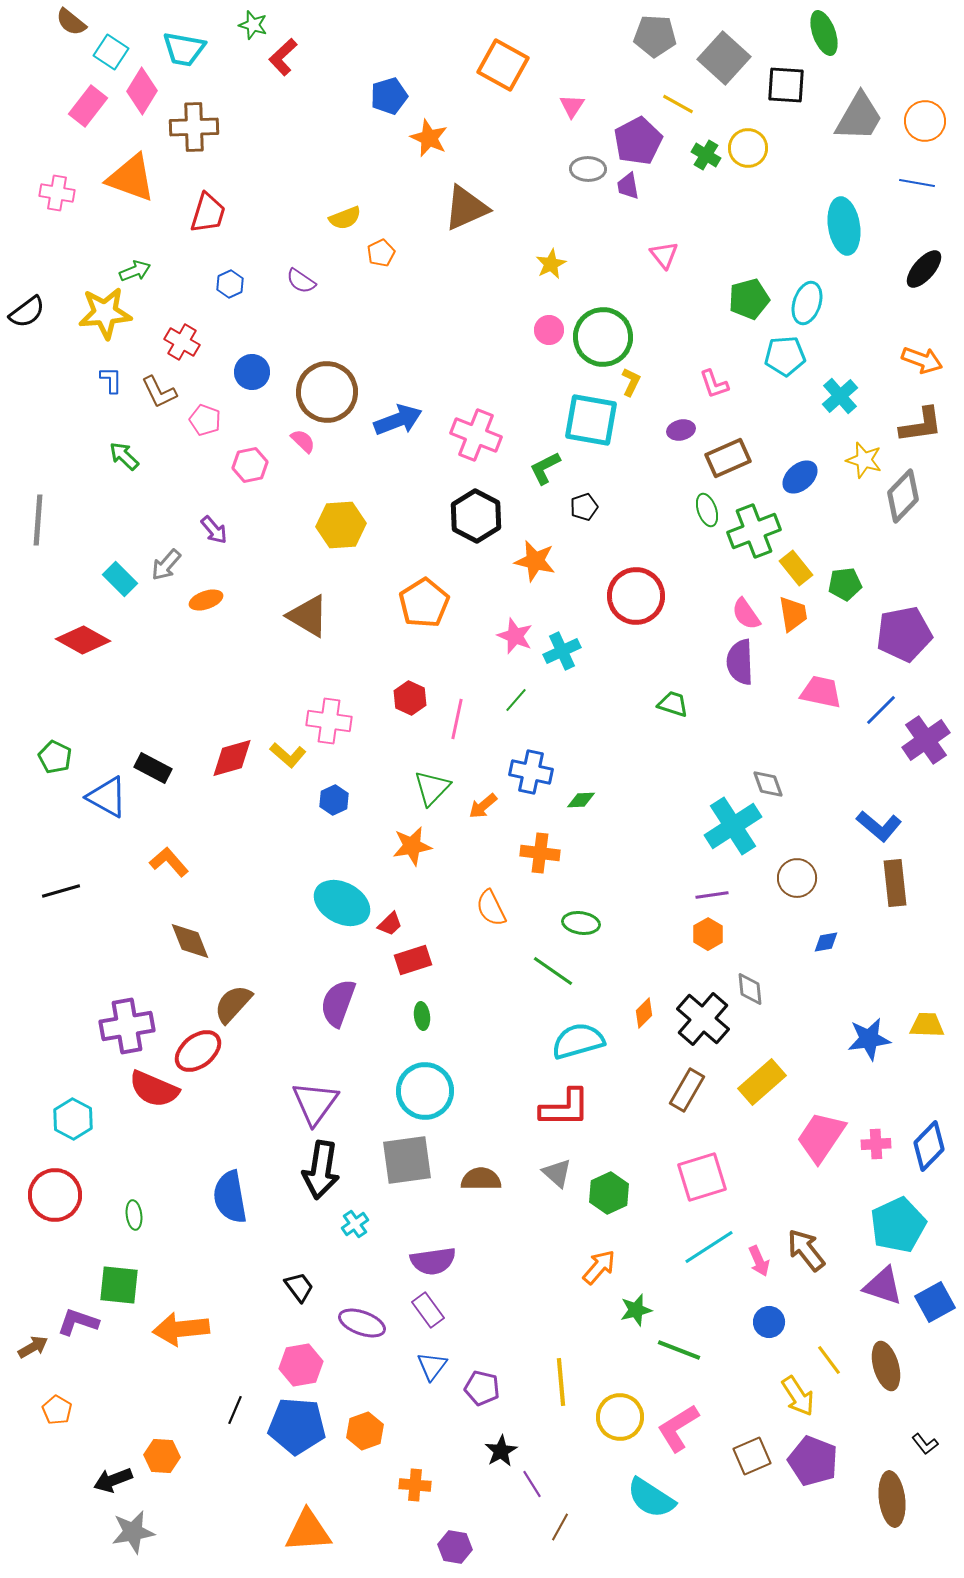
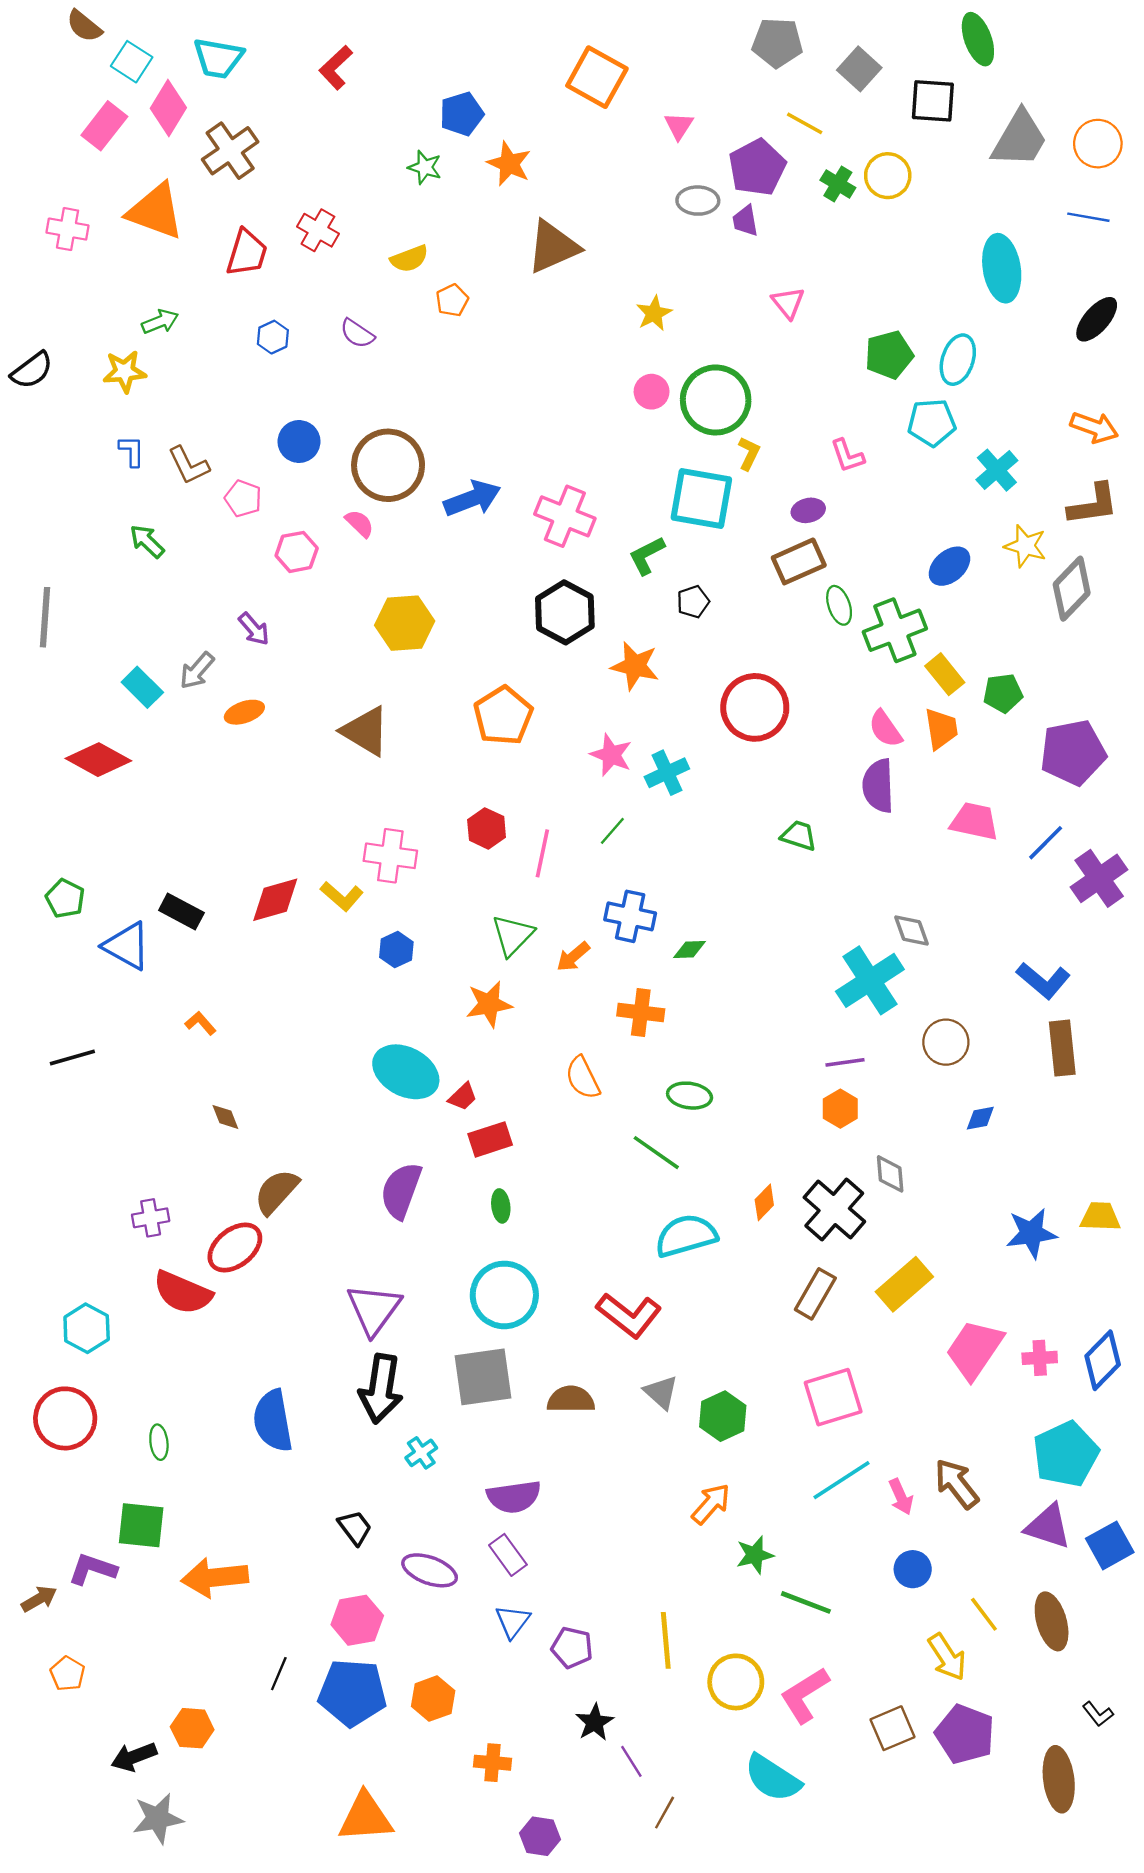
green star: (253, 25) -> (425, 167), moved
gray square: (724, 58) -> (859, 69), size x0.7
brown cross: (194, 127) -> (230, 151), turned -33
yellow star: (105, 313) -> (125, 371), size x0.7
red cross: (182, 342) -> (318, 230), moved
brown rectangle: (728, 458) -> (799, 561), moved
orange L-shape: (169, 862) -> (200, 1023), size x0.7
brown diamond: (190, 941) -> (225, 1117), size x0.6
purple cross: (127, 1026) -> (151, 1218), size x0.6
red L-shape: (565, 1108) -> (629, 1315), moved, turned 38

